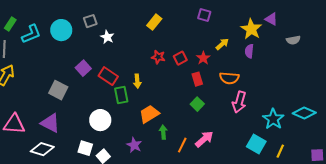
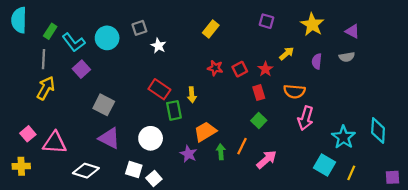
purple triangle: (271, 19) -> (352, 31), moved
yellow star: (251, 29) -> (312, 25), moved
cyan L-shape: (31, 34) -> (74, 42), turned 75
gray semicircle: (293, 40) -> (347, 57), moved
purple square: (83, 68) -> (81, 69), moved
cyan diamond: (304, 113) -> (378, 130), turned 70
purple triangle: (50, 123) -> (109, 138), moved
purple star: (134, 145) -> (188, 154), moved
orange line: (182, 145) -> (242, 146), moved

